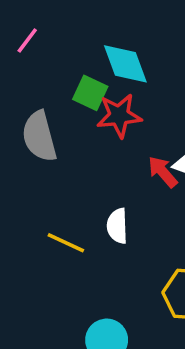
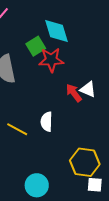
green square: (90, 93) -> (36, 46), turned 30

